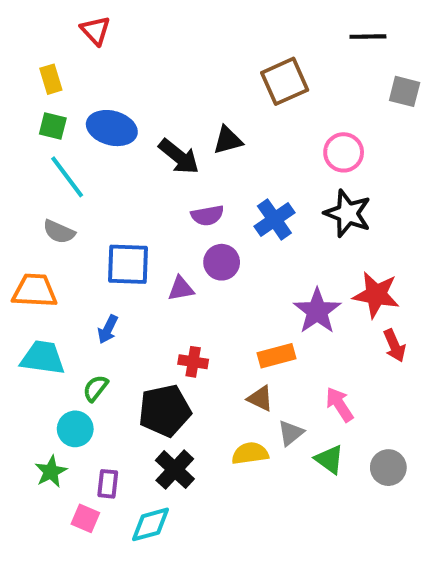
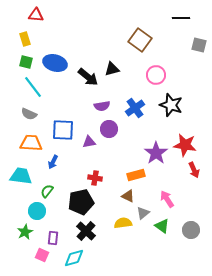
red triangle: (96, 30) -> (36, 15), moved, turned -42
brown square: (285, 81) -> (140, 40), turned -30
pink circle: (344, 152) -> (156, 75), moved
orange trapezoid: (35, 291) -> (31, 143), moved

